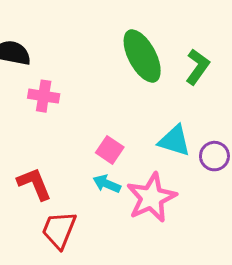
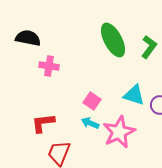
red L-shape: (34, 184) -> (43, 123), turned -75

